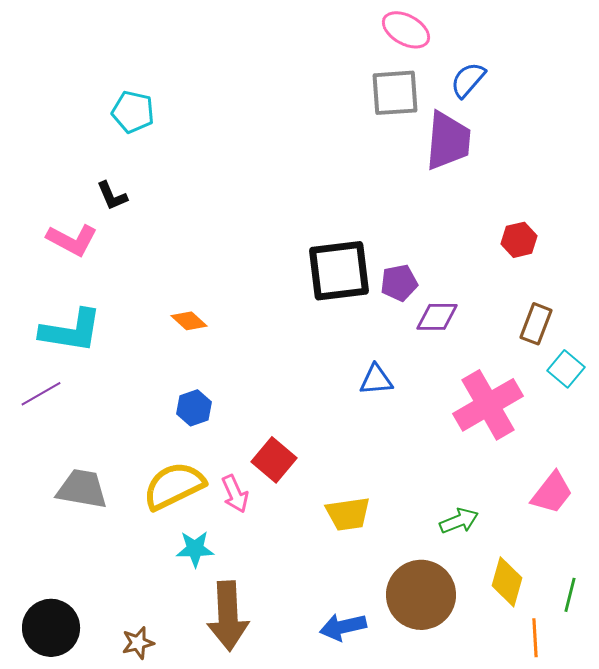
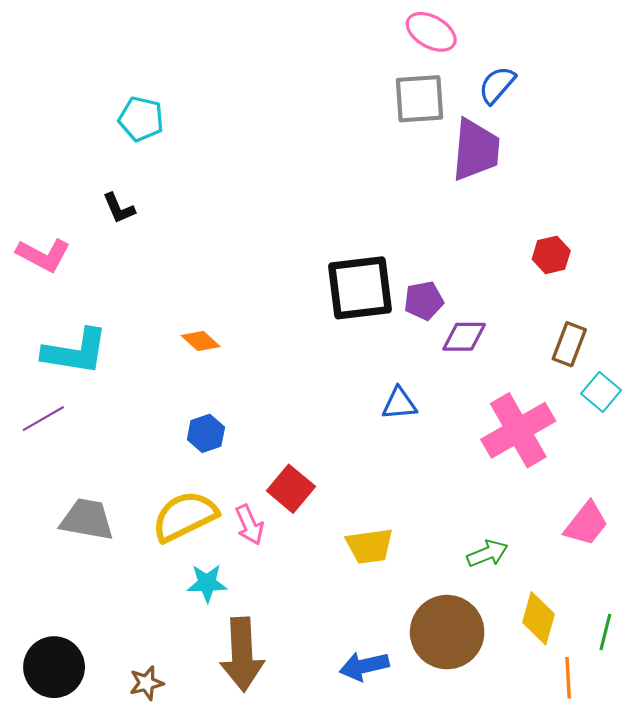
pink L-shape: (72, 240) -> (43, 255), moved

